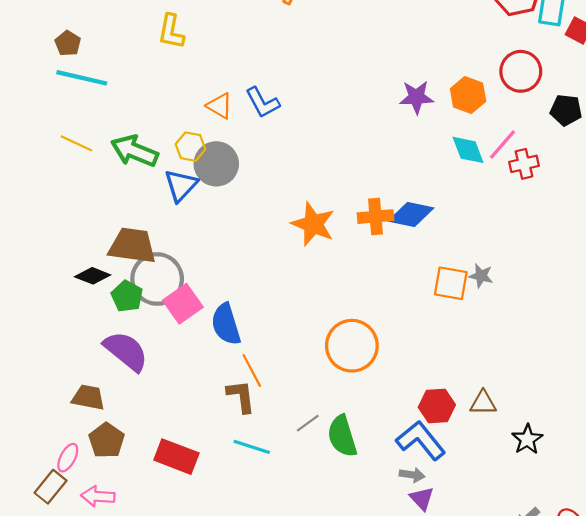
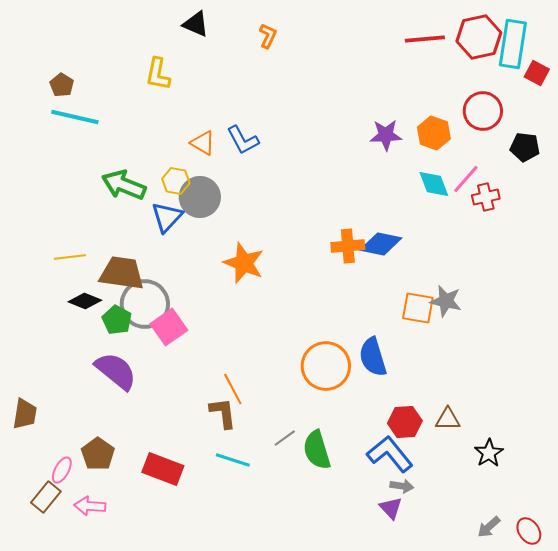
yellow line: (76, 143) -> (70, 257), moved, turned -32
orange star: (313, 224) -> (244, 263), moved
gray star: (481, 276) -> (446, 301), size x1.4
blue semicircle: (226, 324) -> (373, 357), moved
brown trapezoid: (88, 397) -> (25, 414), moved, turned 88
gray arrow: (412, 475) -> (402, 486), moved

